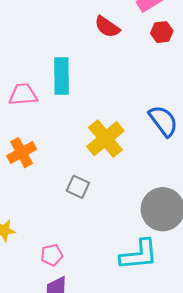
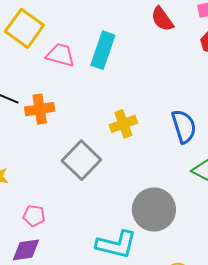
yellow cross: (105, 139) -> (123, 124), size x0.7
gray square: (78, 187) -> (81, 160), size x1.6

